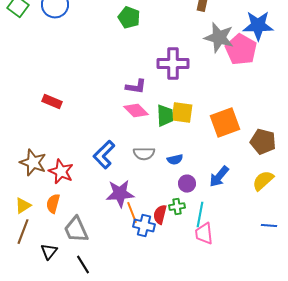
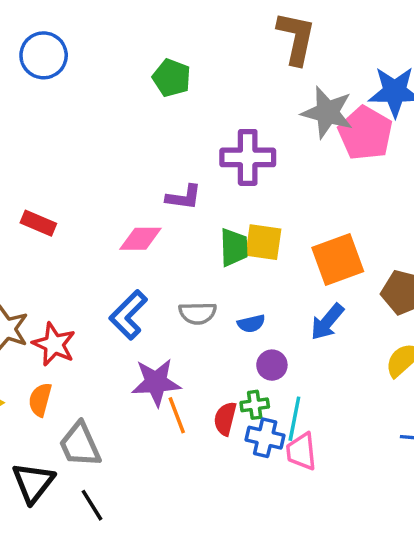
pink diamond: (136, 111) -> (140, 239), moved, turned -45
blue arrow: (219, 177) -> (327, 322), moved
blue cross: (144, 226) -> (265, 438), moved
black triangle: (49, 252) -> (33, 483), size x1.5

